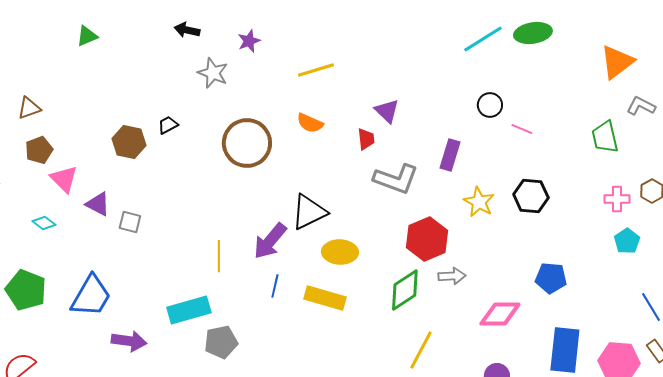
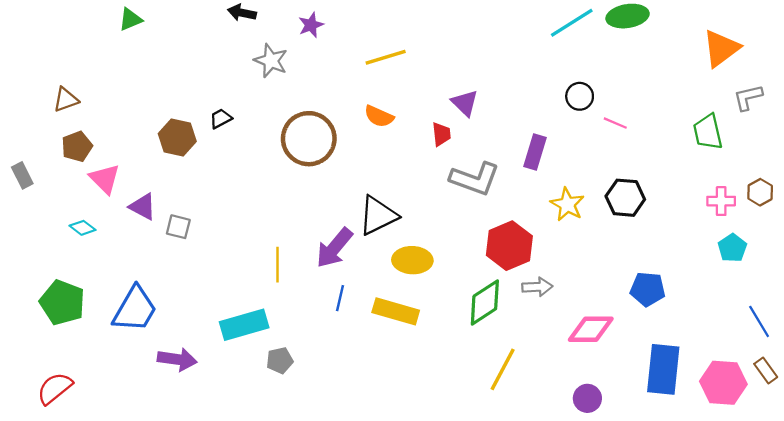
gray L-shape: (641, 106) -> (748, 97), turned -40
gray pentagon: (221, 342) -> (280, 360), size x0.7

